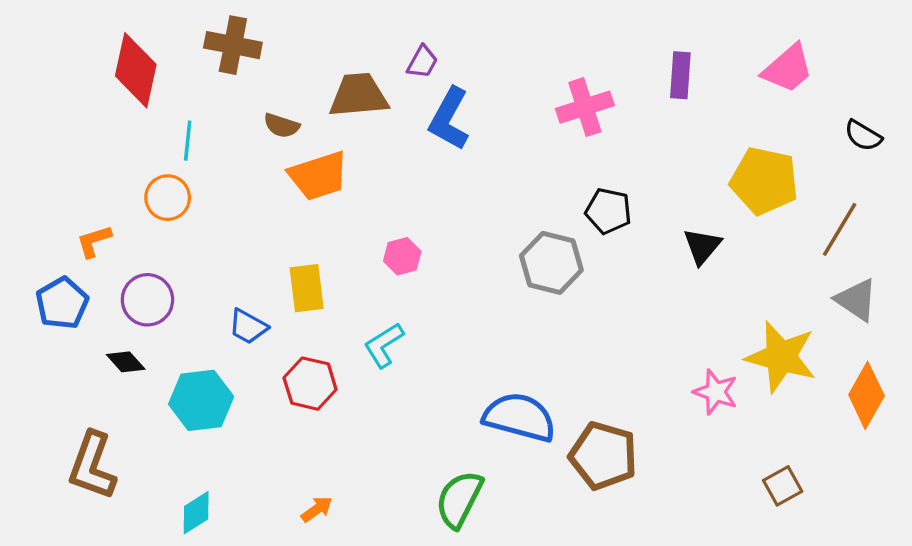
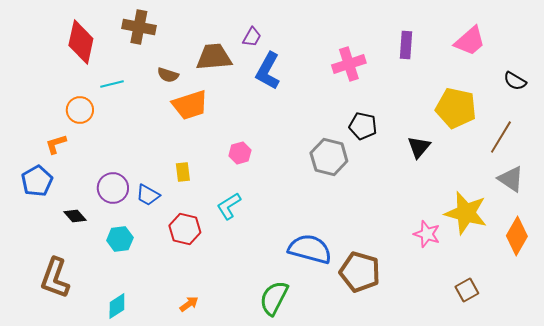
cyan line: (188, 141) -> (112, 84), turned 70
orange circle: (168, 198) -> (80, 110), moved
yellow rectangle: (307, 288) -> (183, 172), size x0.7
purple circle: (147, 300) -> (113, 188), moved
cyan hexagon: (201, 400) -> (120, 239), size x0.7

